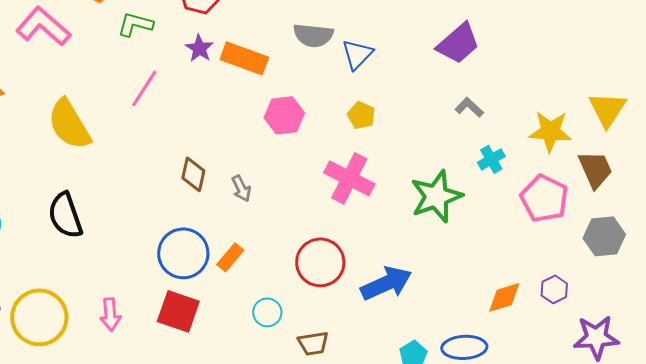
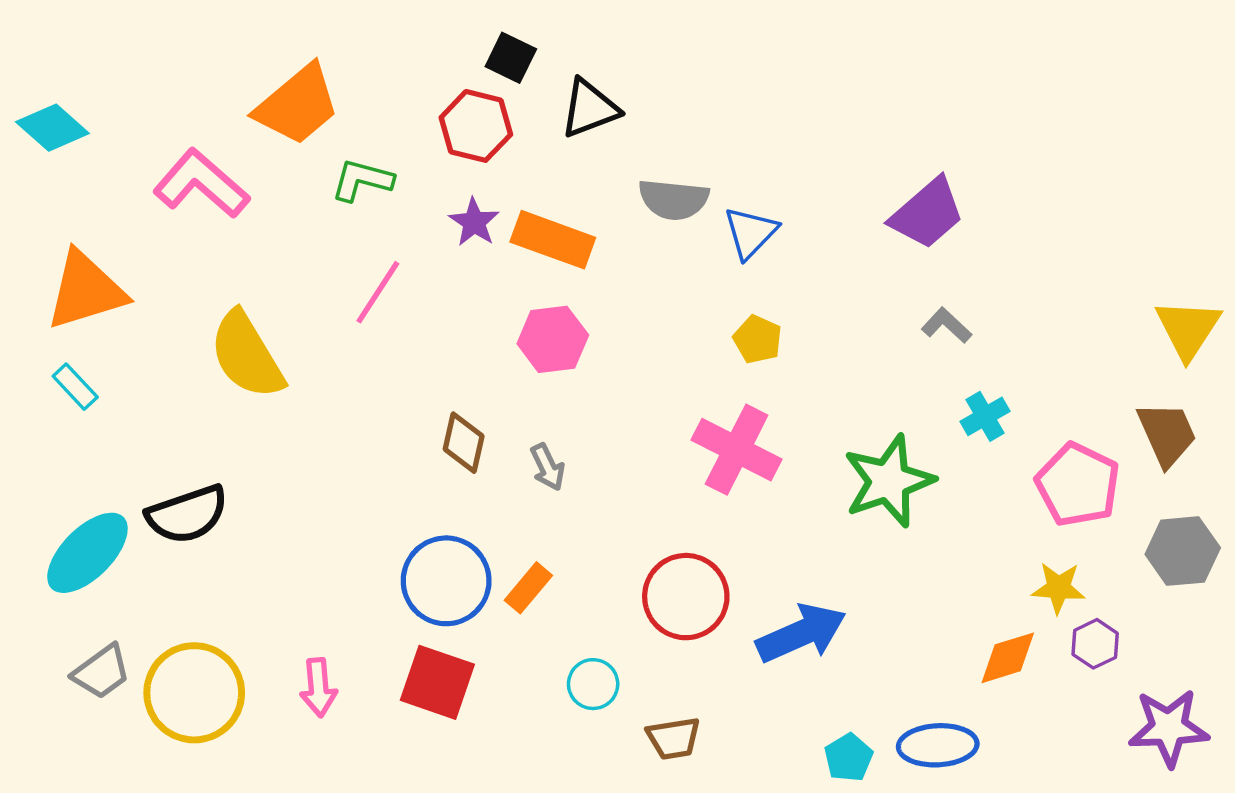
pink hexagon: (284, 115) -> (553, 339), moved
yellow star: (550, 131) -> (1058, 588), moved, size x0.7
black semicircle: (65, 215) -> (187, 514), moved, turned -90

